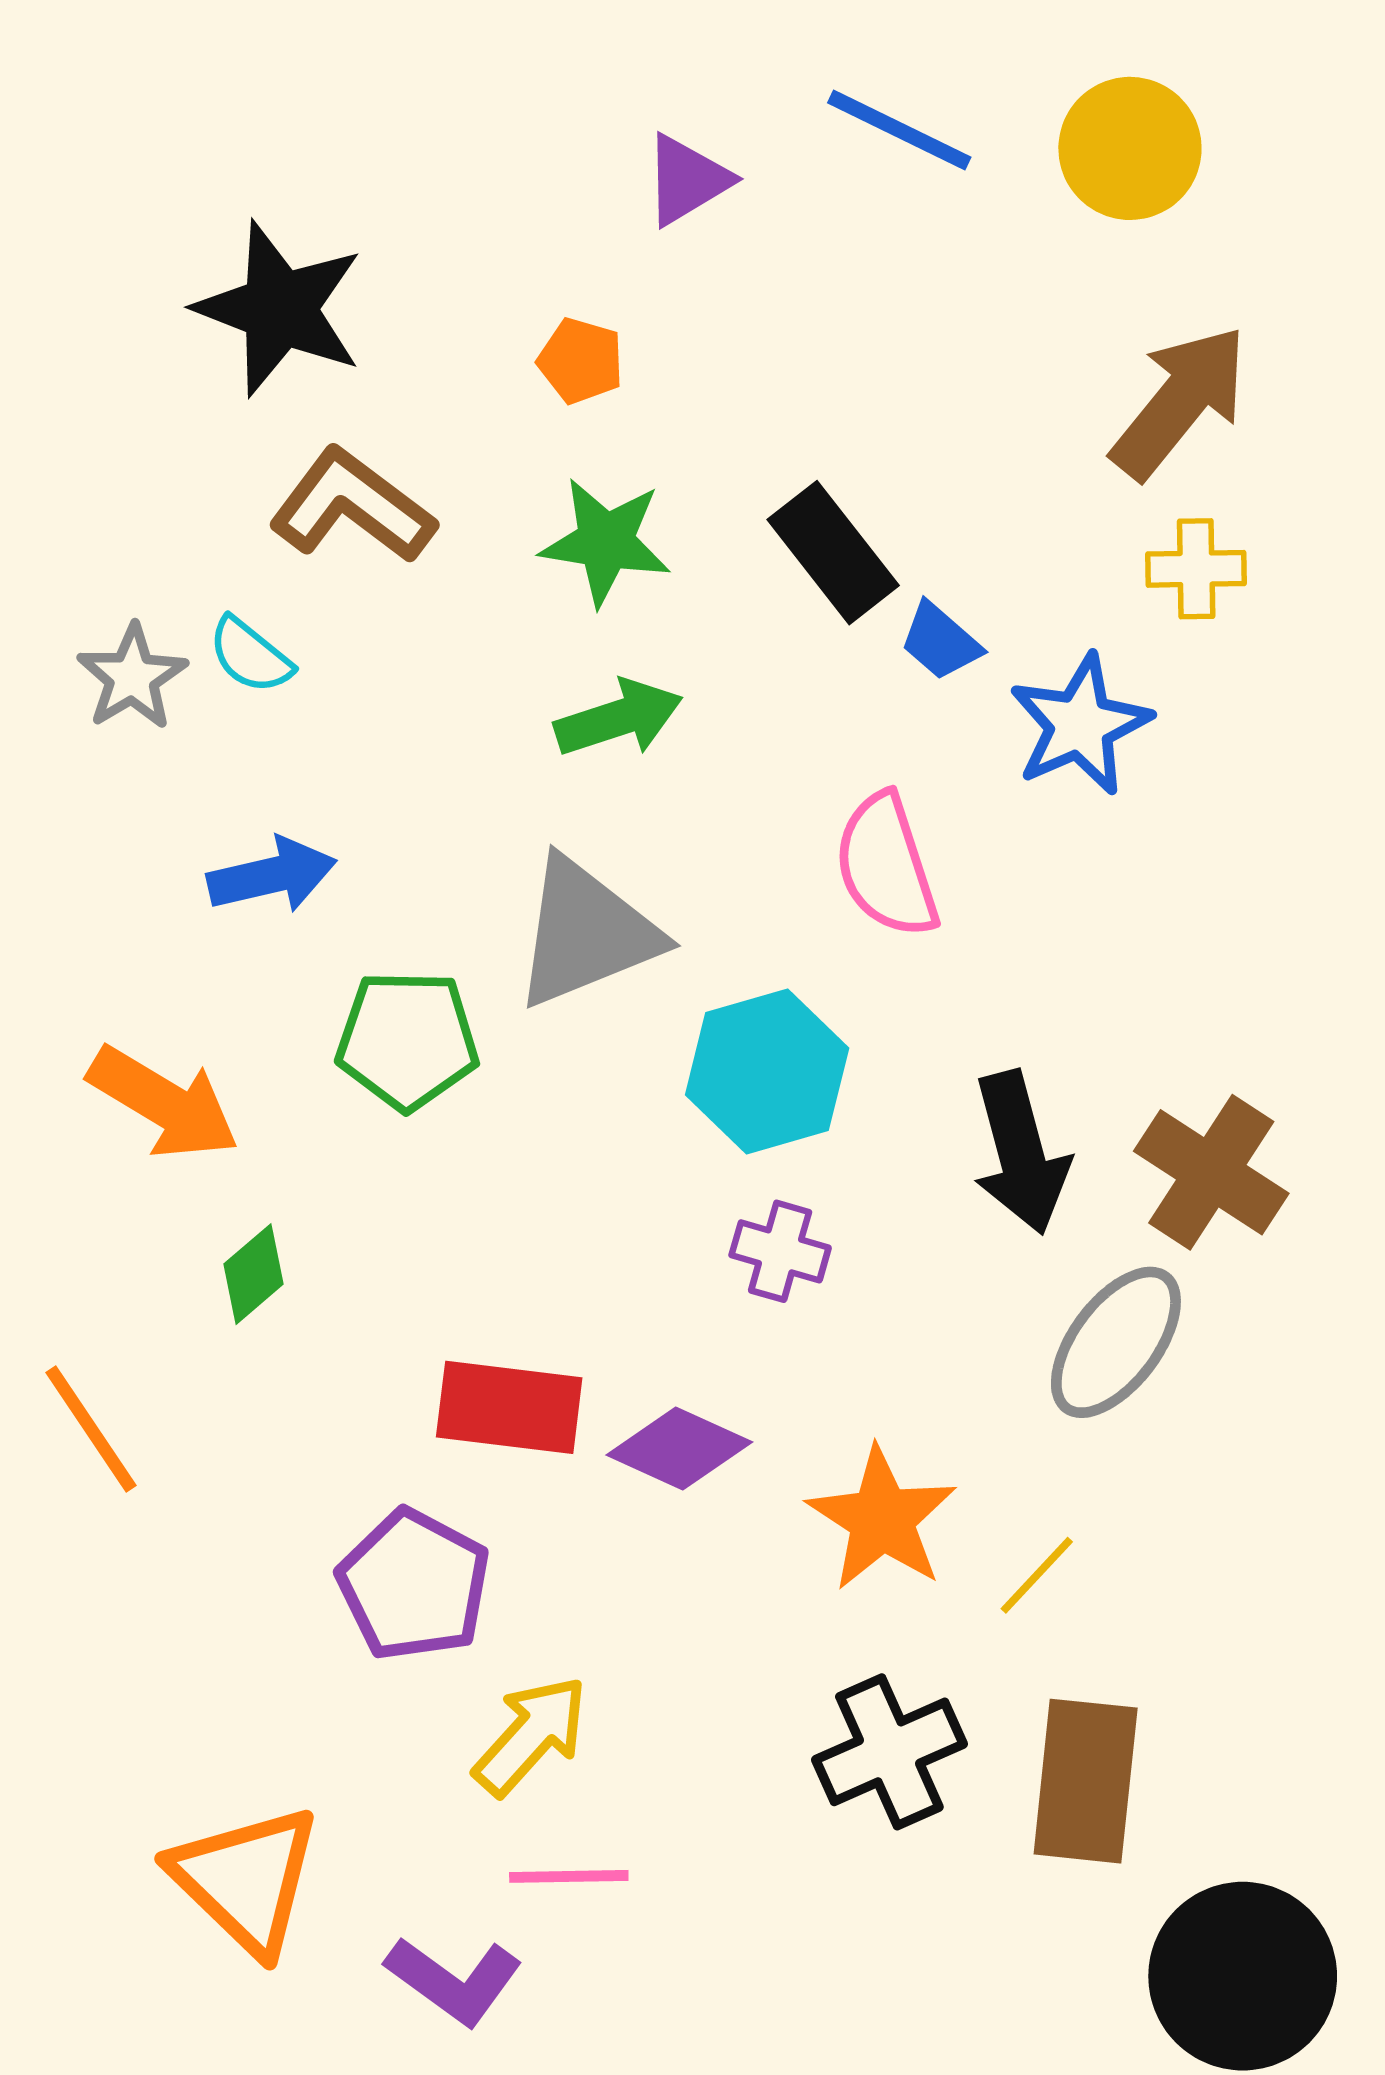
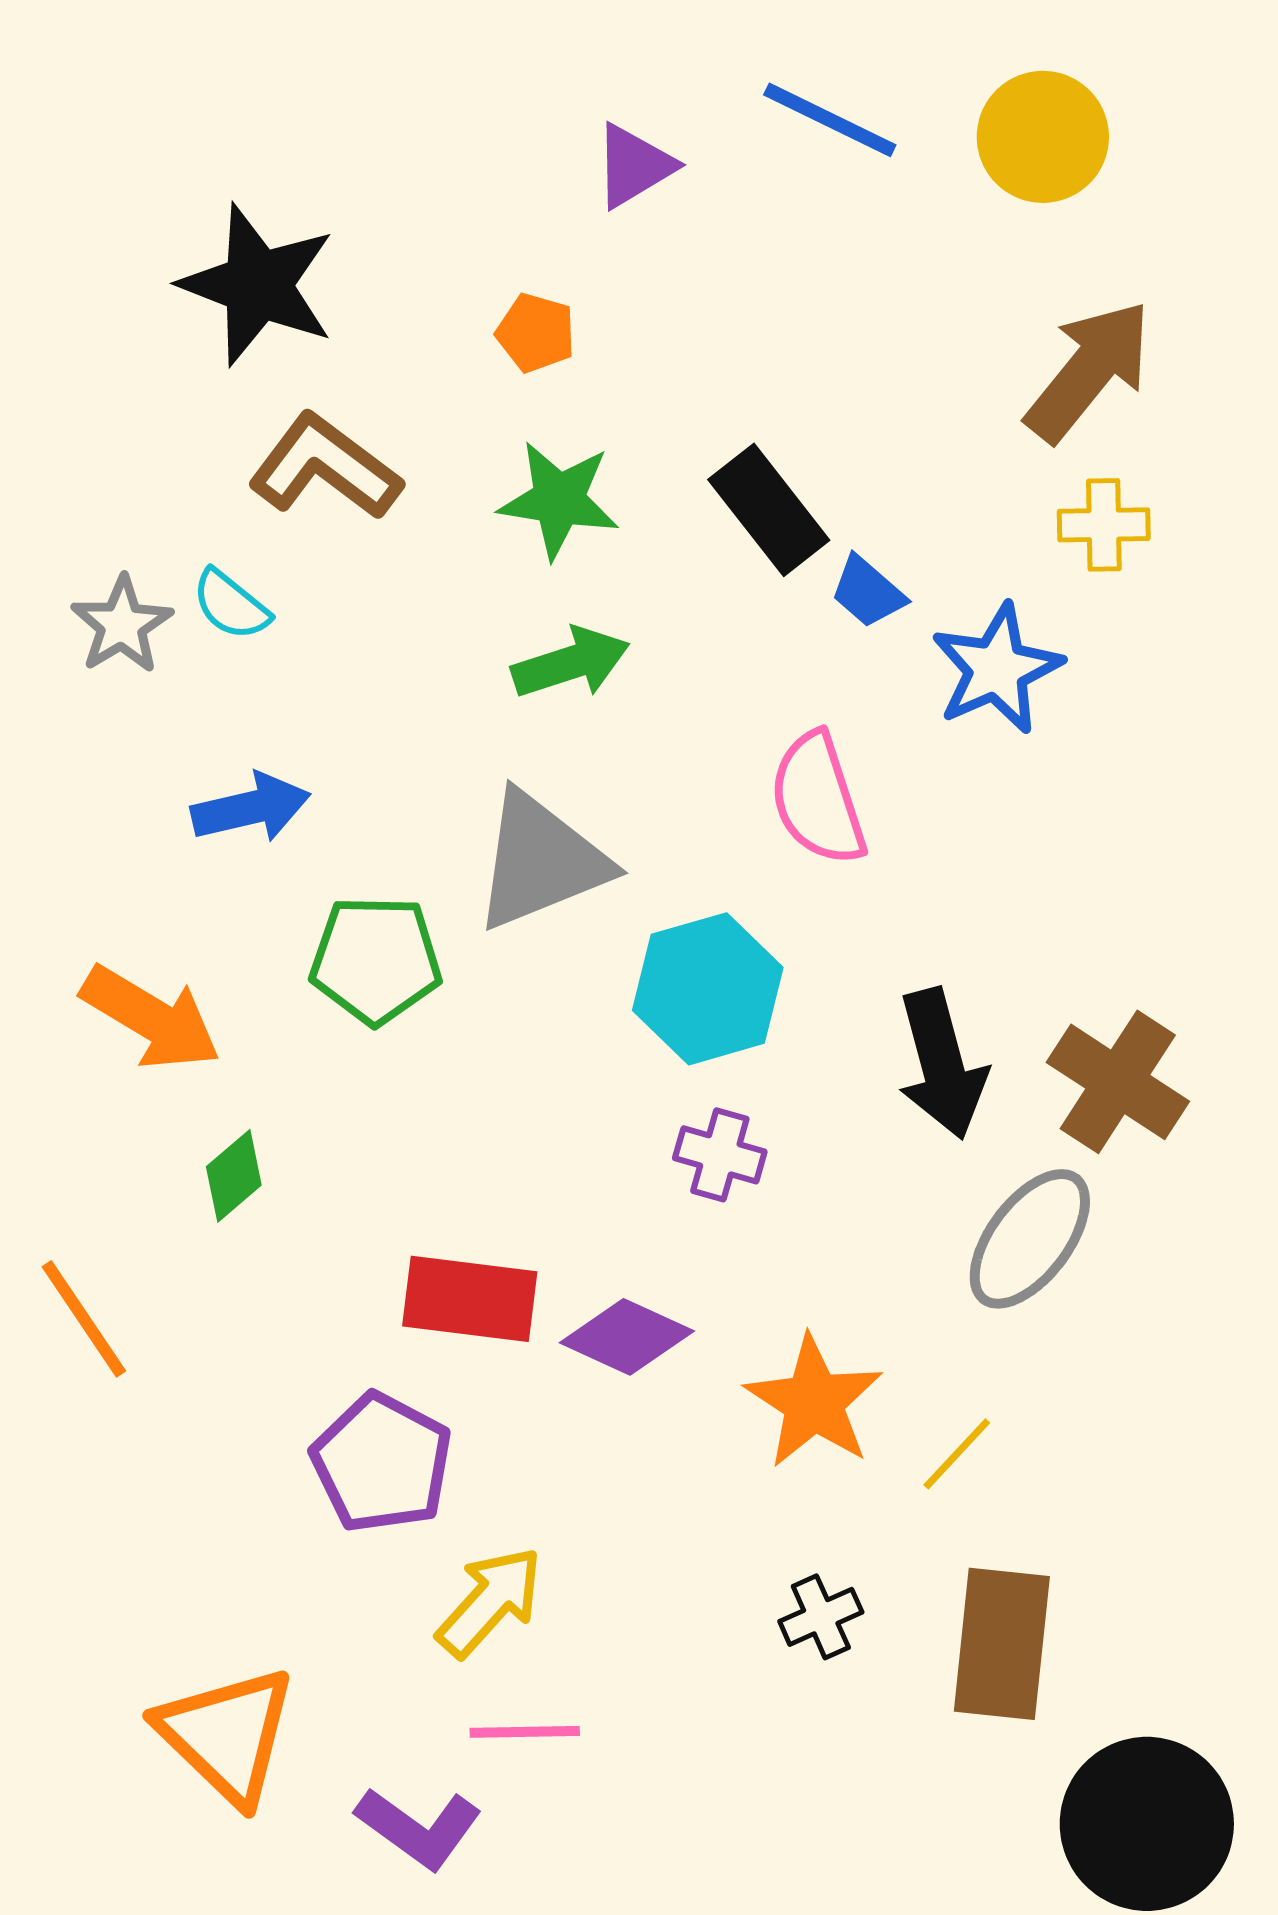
black cross: (889, 1752) -> (821, 1617), size x0.6

